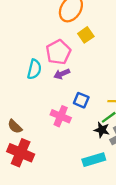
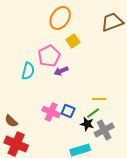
purple arrow: (62, 74) -> (61, 71), moved
blue square: (81, 100) -> (68, 111), moved

